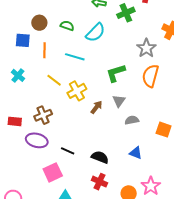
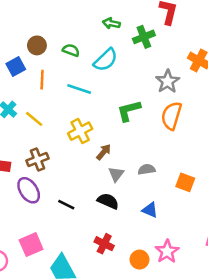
blue square: (23, 40) -> (16, 66), turned -35
yellow line: (54, 80) -> (34, 119), moved
gray triangle: (119, 101) -> (116, 174), moved
purple ellipse: (37, 140) -> (29, 190), turned 40
black semicircle: (100, 157) -> (108, 201), moved
pink square: (53, 172) -> (31, 245), moved

